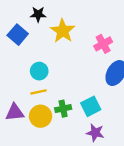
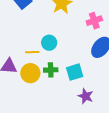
cyan circle: (39, 71) -> (49, 43), moved
purple star: (95, 133) -> (86, 96), moved

